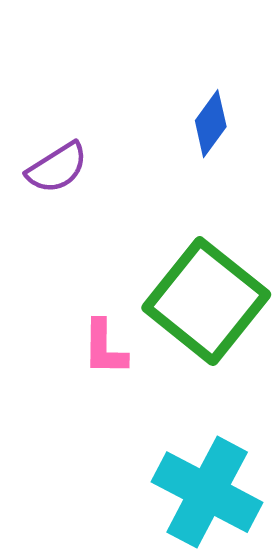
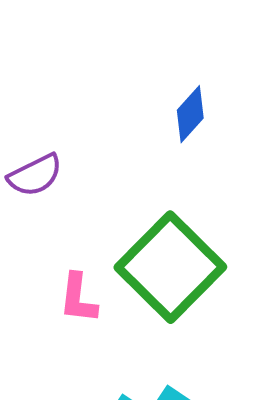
purple semicircle: (57, 168) -> (35, 175), moved

